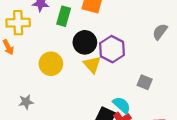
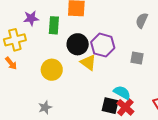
gray square: (145, 82) -> (137, 58), moved
gray star: (26, 102) -> (45, 107), moved

